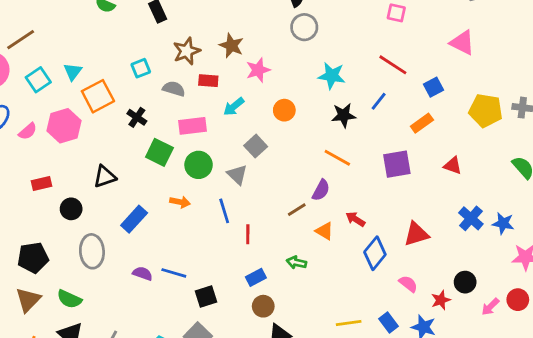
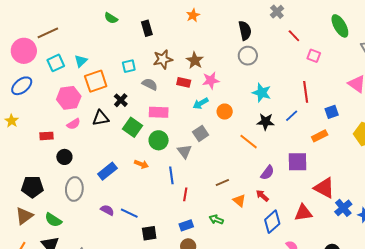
red line: (393, 65) -> (306, 92), turned 40
red rectangle: (208, 81) -> (184, 82), moved
cyan arrow: (234, 107) -> (201, 103), moved
pink semicircle: (28, 131) -> (74, 124), moved
orange line: (337, 158) -> (249, 142), moved
red triangle: (453, 165) -> (324, 188), moved, size x1.6
black triangle: (105, 177) -> (101, 118), moved
purple semicircle: (321, 190) -> (267, 173), moved

